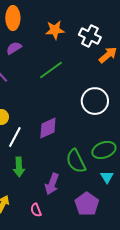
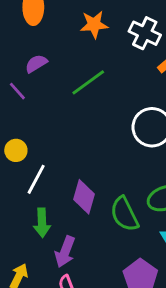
purple semicircle: (14, 48) -> (36, 64), moved
purple diamond: (48, 128) -> (84, 197), moved, turned -50
purple arrow: (52, 184) -> (65, 252), moved

